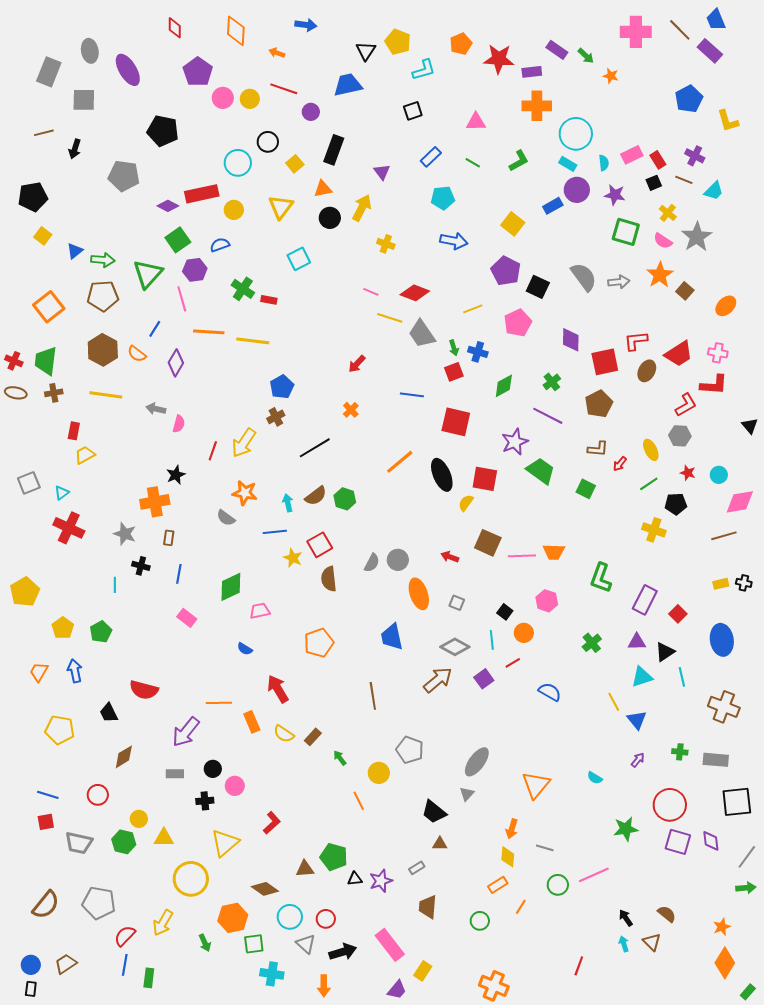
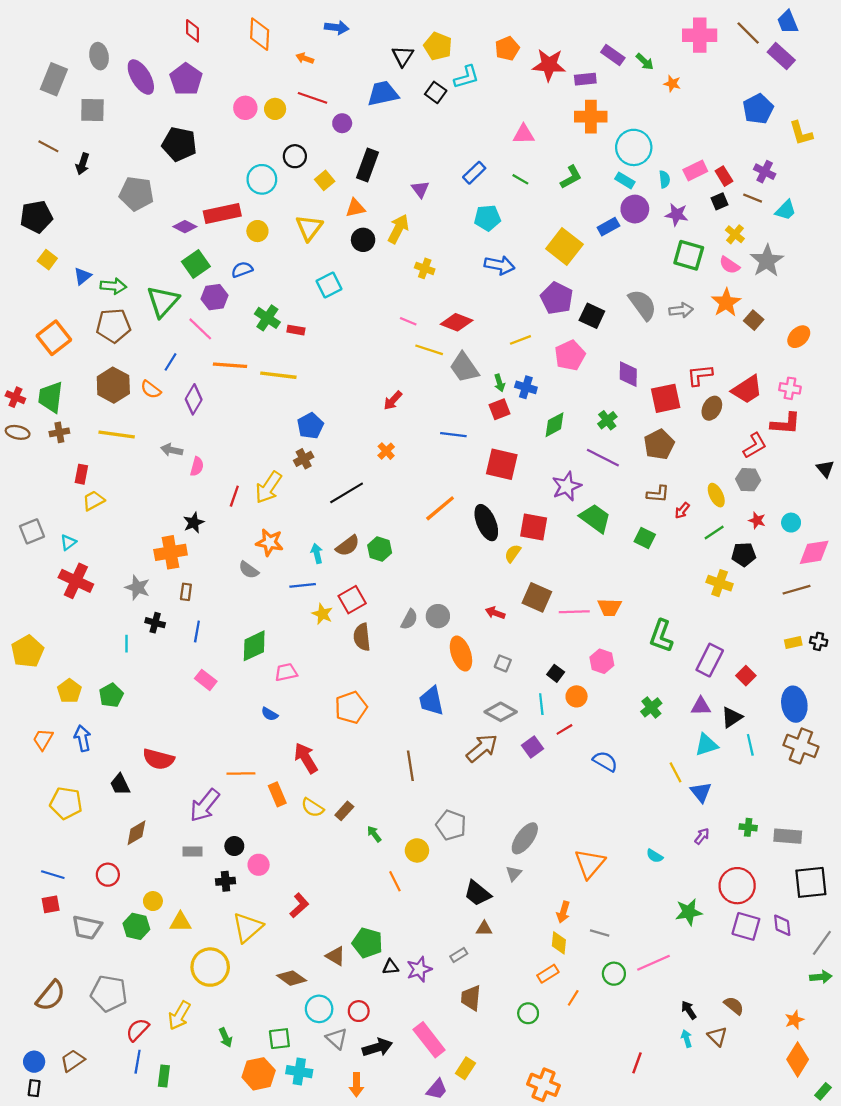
purple pentagon: (198, 72) -> (186, 79), moved
black square: (413, 111) -> (436, 92), moved, turned -36
brown line: (44, 133) -> (48, 146), turned 42
yellow square: (513, 224) -> (564, 246), size x1.4
pink line: (182, 299) -> (200, 329), turned -30
brown cross: (724, 707) -> (801, 746), moved
brown triangle: (305, 869) -> (336, 956), turned 36
orange hexagon: (233, 918) -> (259, 1074), moved

